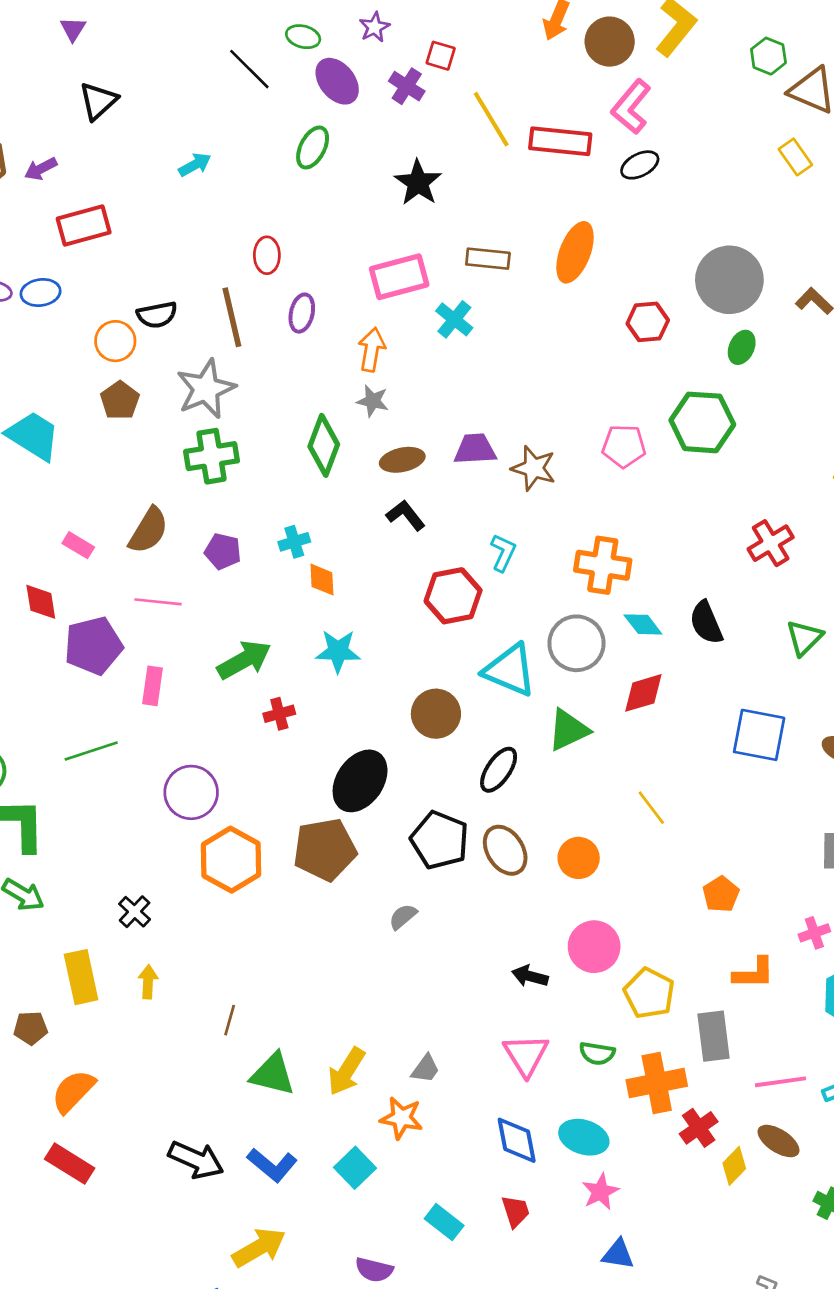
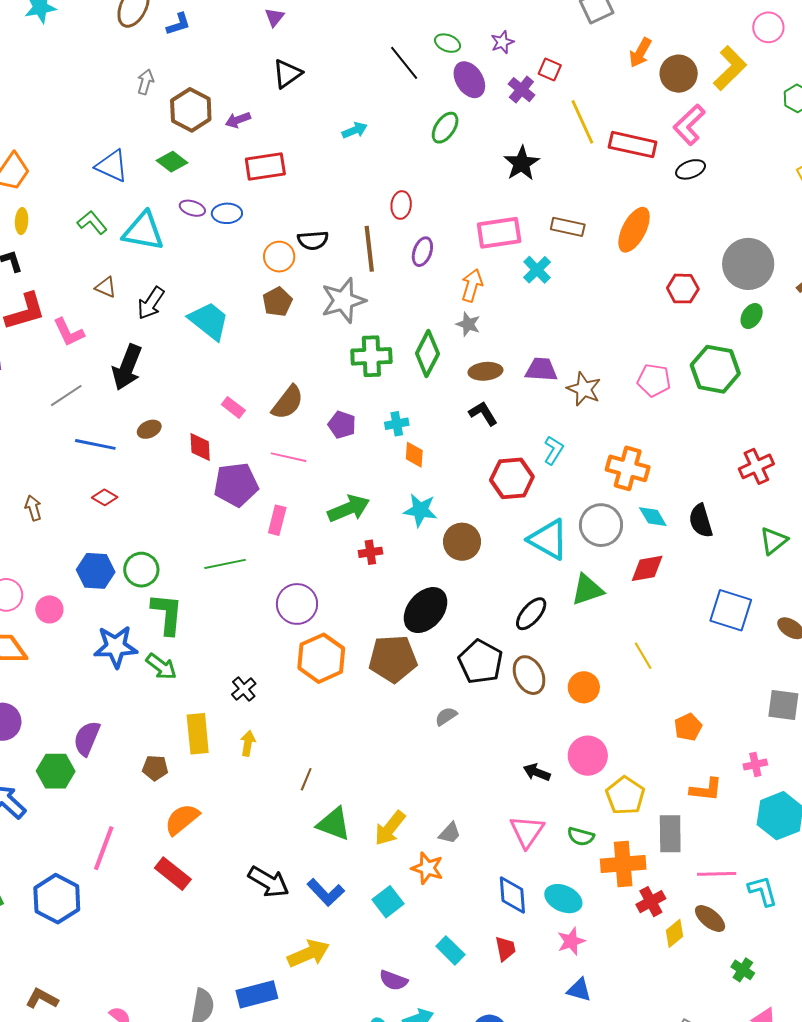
green cross: (212, 456) -> (371, 356), moved
brown circle: (436, 714) -> (462, 542), moved

